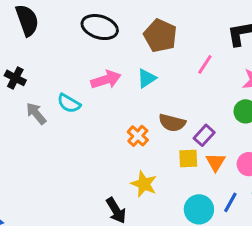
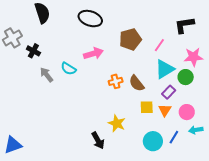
brown pentagon: (160, 36) -> (130, 39), moved, turned 30
cyan triangle: (147, 78) -> (165, 69), moved, size x1.5
brown semicircle: (172, 123) -> (137, 83), turned 36
purple rectangle: (204, 135) -> (169, 92), moved
orange cross: (138, 136) -> (116, 81), moved, turned 32

